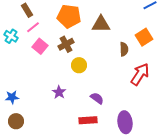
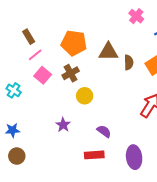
cyan cross: (11, 36) -> (14, 90), moved
brown semicircle: (124, 49) -> (129, 62), moved

